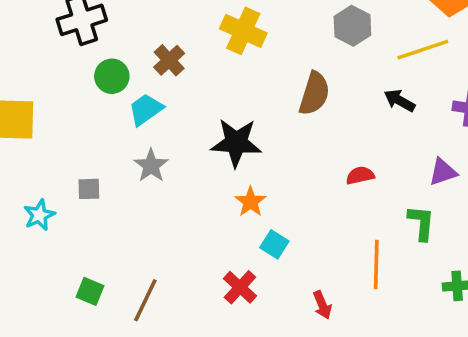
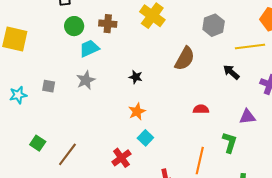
brown cross: (169, 60) -> (108, 24), turned 36
black star: (236, 143) -> (136, 77), size x0.5

